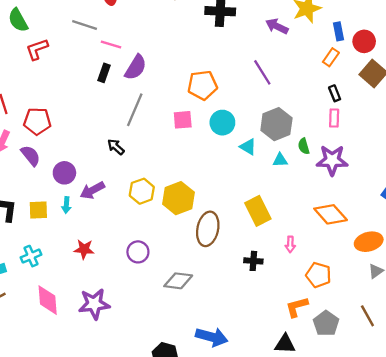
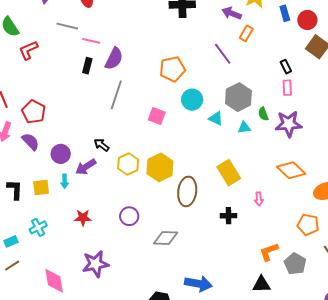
orange rectangle: (331, 57) -> (246, 33), moved
pink square: (183, 120) -> (157, 116), moved, turned 30
red pentagon: (37, 121) -> (34, 112), turned 30
black arrow: (116, 147) -> (101, 145), moved
orange pentagon: (318, 275) -> (308, 225), moved
pink diamond: (48, 300) -> (54, 281), moved

